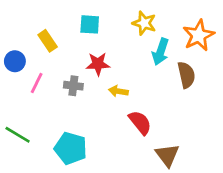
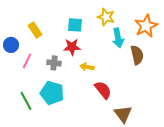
cyan square: (90, 24) -> (75, 25), moved
cyan arrow: (160, 52) -> (118, 38), turned -30
green line: (18, 135) -> (26, 101), moved, turned 30
cyan pentagon: (71, 148) -> (52, 93), moved

